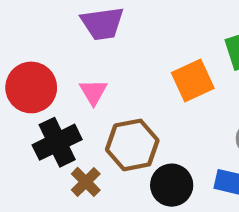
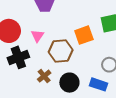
brown hexagon: (132, 145) -> (61, 51), moved
brown cross: (86, 182) -> (44, 76), moved

